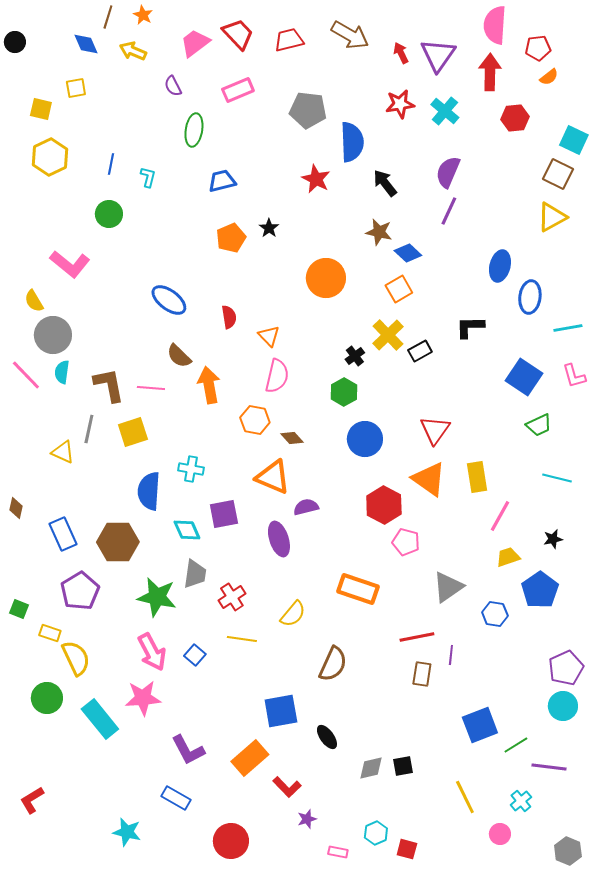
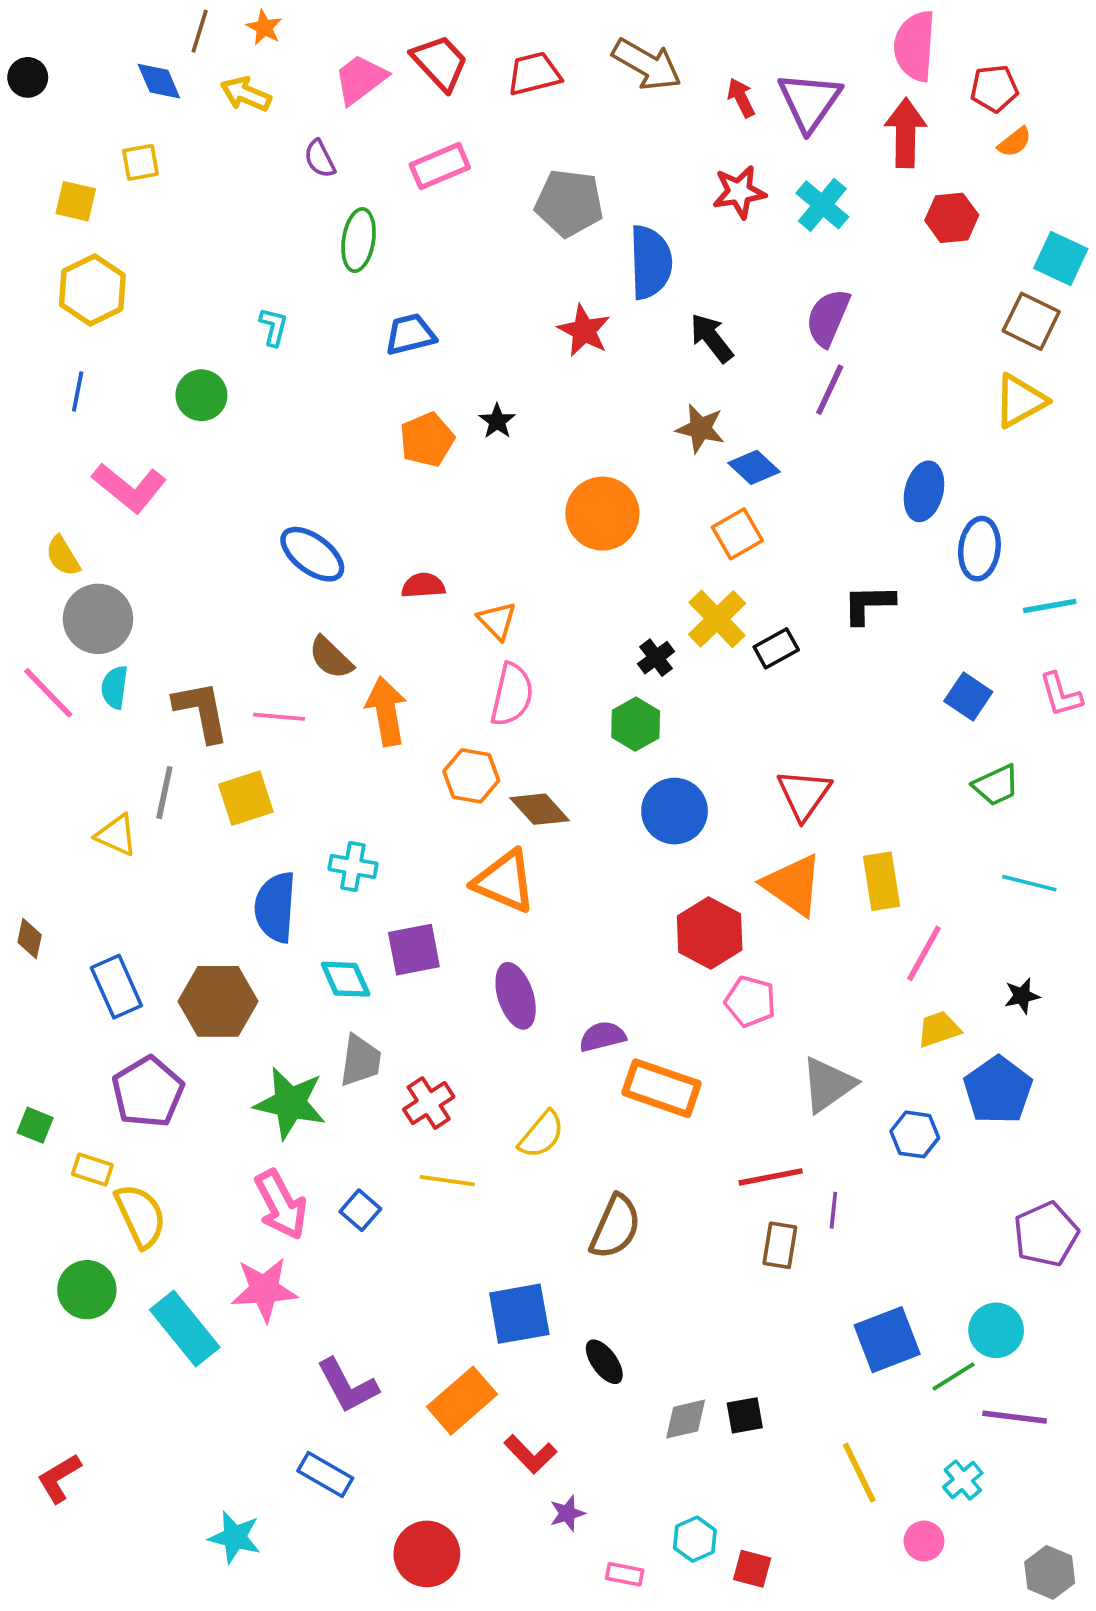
blue line: (111, 164) -> (78, 392), moved
red semicircle: (229, 317) -> (423, 586), turned -85
blue square: (524, 377) -> (968, 696), size x0.7
brown diamond: (292, 438) -> (540, 809), size x1.4
purple semicircle: (306, 507) -> (602, 1036), moved
cyan circle: (563, 706) -> (996, 1330), moved

